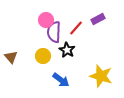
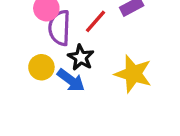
yellow star: (101, 76) -> (133, 74), moved
blue arrow: (61, 80) -> (71, 80), moved

